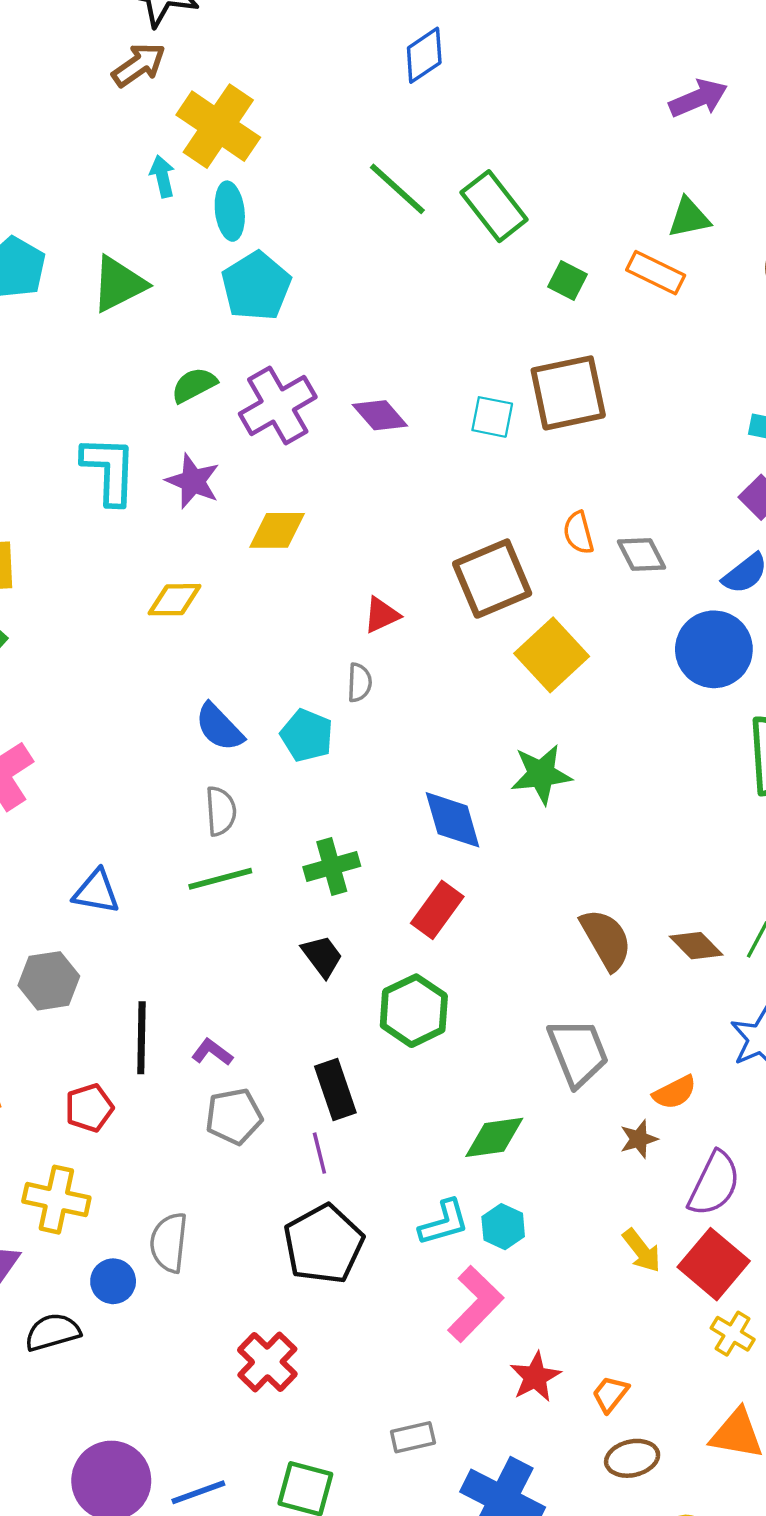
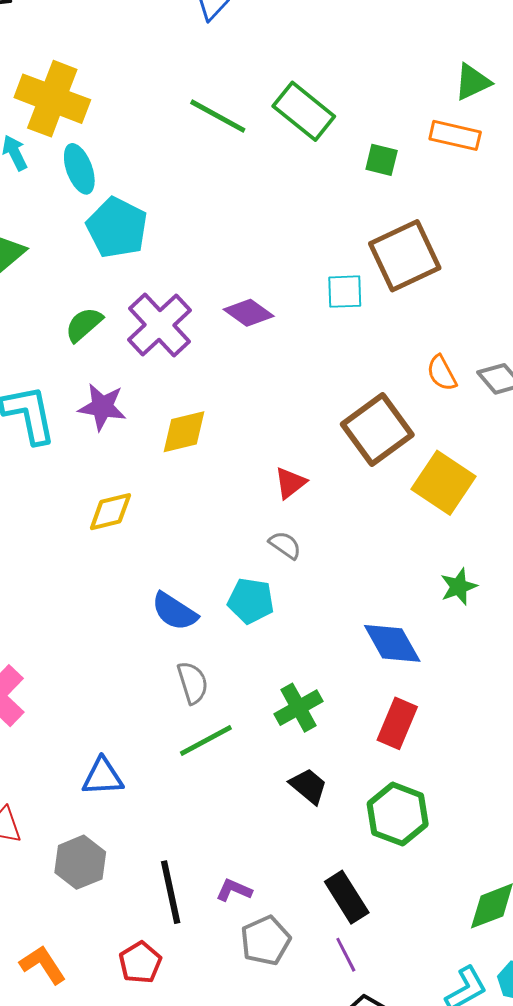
gray semicircle: (359, 683) -> (285, 545), turned -44
green star: (541, 774) -> (459, 587), size x0.7

